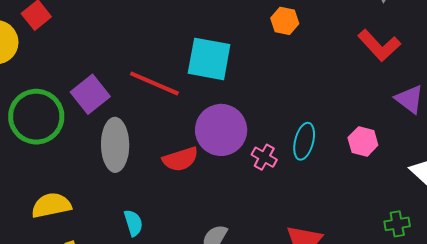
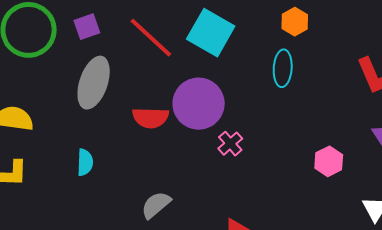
purple square: (90, 94) -> (87, 27), size x0.7
cyan ellipse: (304, 141) -> (283, 68), moved, turned -30

